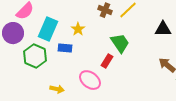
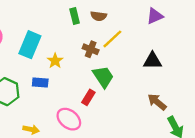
brown cross: (105, 10) -> (91, 49), moved
cyan rectangle: (48, 29) -> (30, 45), moved

